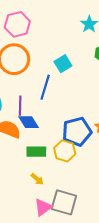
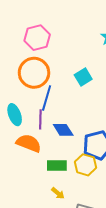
blue line: (45, 87) -> (47, 98), moved
blue diamond: (29, 122) -> (63, 130), moved

